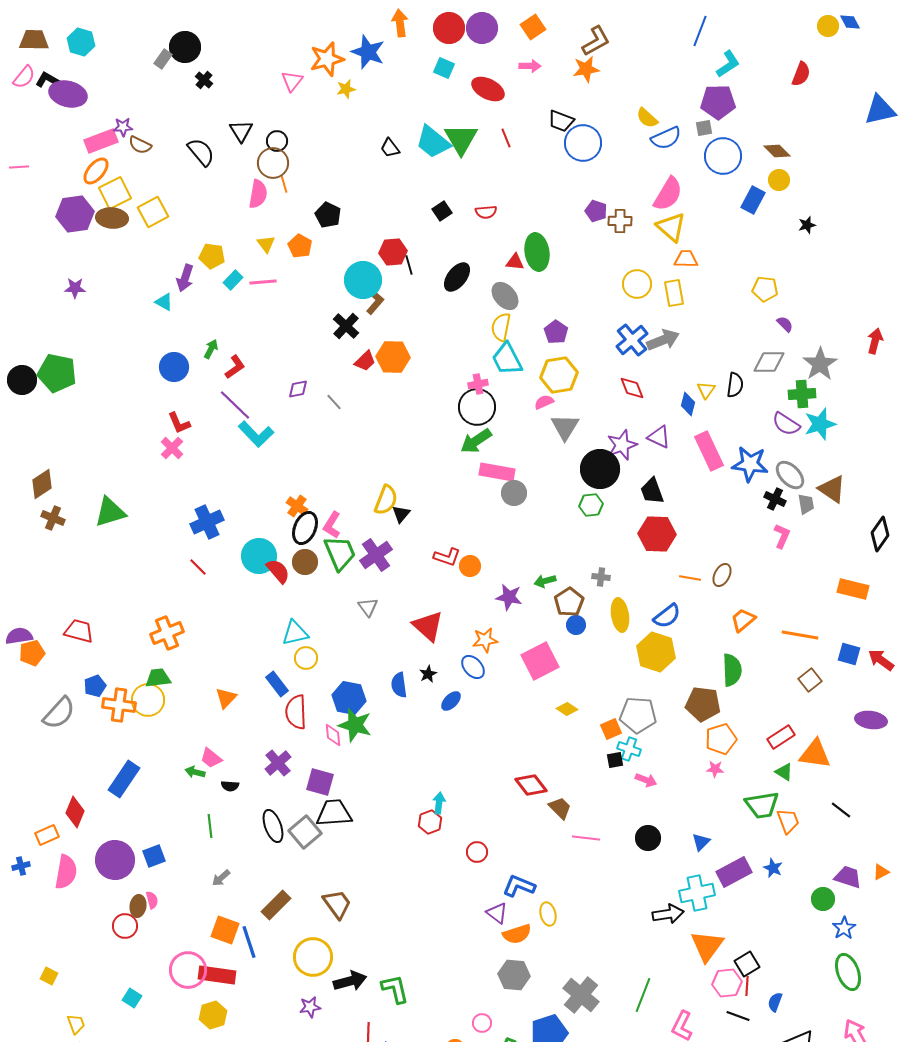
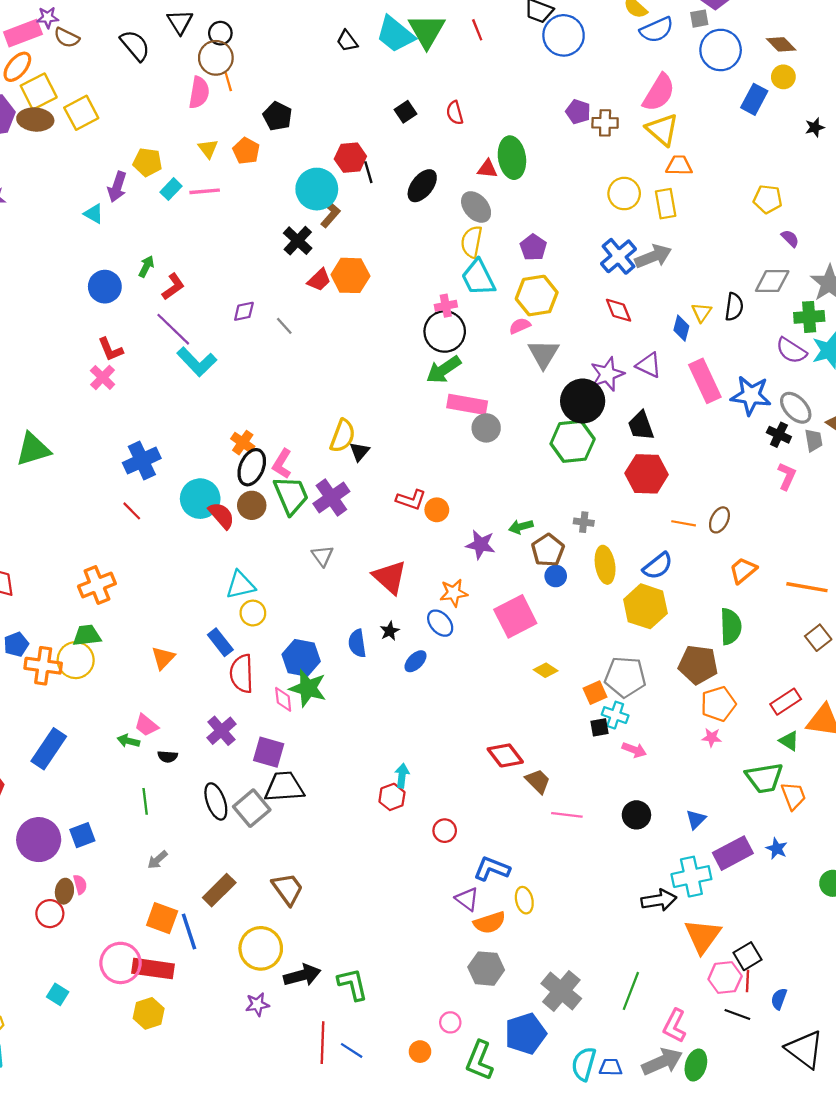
red semicircle: (486, 212) -> (455, 113), turned 80
green hexagon: (591, 505) -> (573, 441), size x1.6

